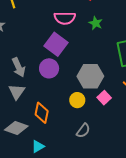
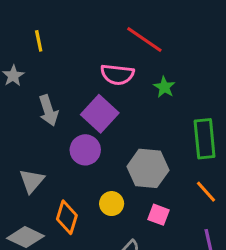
gray arrow: (19, 67) -> (48, 111), moved
pink square: (104, 98) -> (159, 215), moved, turned -32
yellow circle: (77, 100) -> (112, 204), moved

